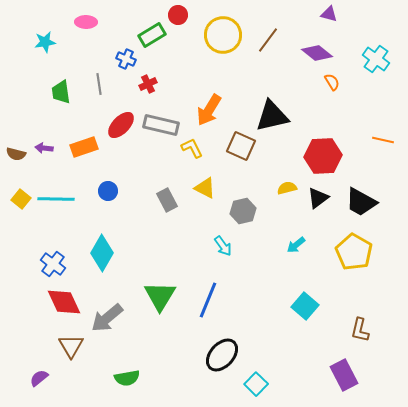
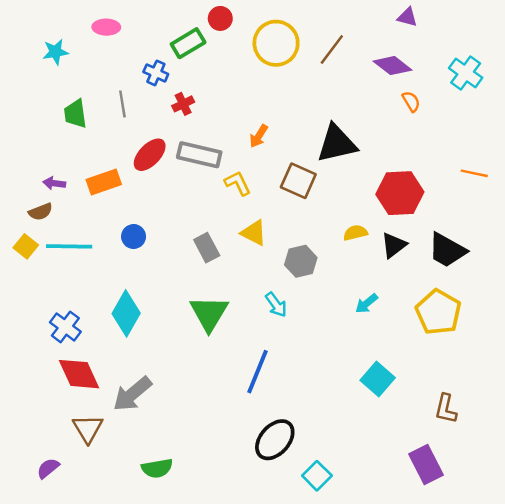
orange arrow: (209, 110) -> (259, 136), size x0.6
brown semicircle: (16, 154) -> (41, 212), moved, turned -36
green triangle: (160, 296) -> (209, 313), moved

